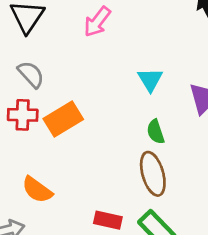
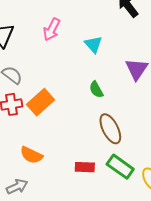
cyan triangle: (150, 80) -> (93, 44), moved
green semicircle: (156, 132) -> (96, 89), moved

